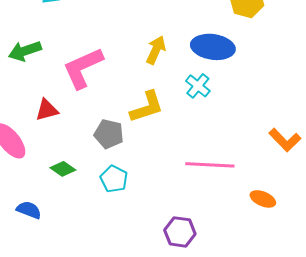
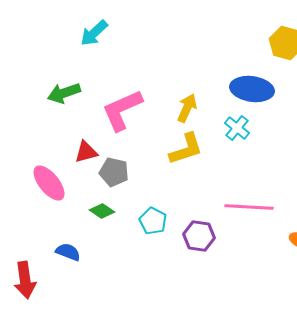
yellow arrow: (156, 50) -> (187, 108), moved
gray pentagon: (109, 134) -> (114, 172), moved
purple hexagon: (180, 232) -> (199, 236), moved

